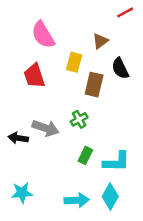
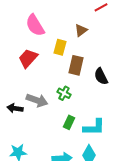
black semicircle: (120, 68) -> (101, 76), moved
red trapezoid: (34, 76) -> (28, 58), turned 60
green cross: (79, 119) -> (64, 93), turned -32

